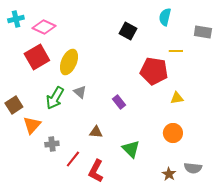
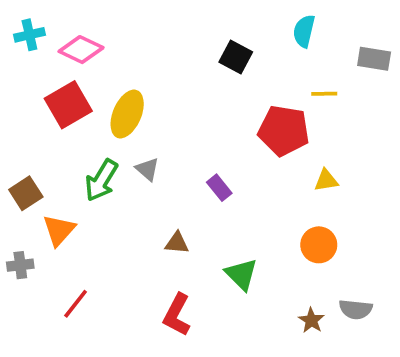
gray cross: (52, 144) -> (20, 265), moved
red line: (73, 159) -> (76, 304), moved

